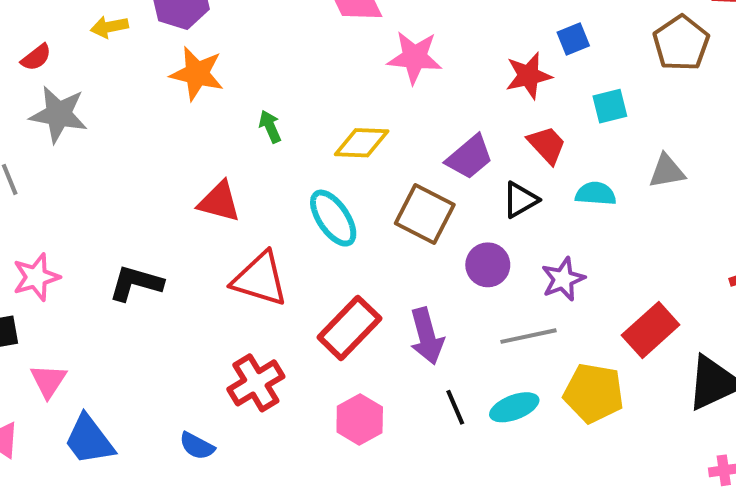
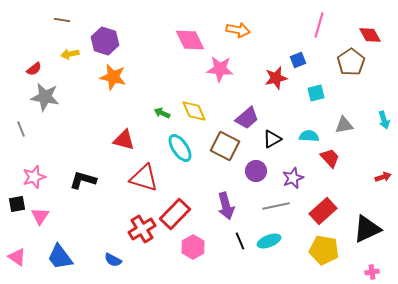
green arrow: (270, 127) -> (162, 113), moved, turned -42
yellow diamond: (362, 143) -> (194, 111), turned 64
red trapezoid: (547, 145) -> (330, 158), moved
red rectangle: (349, 328) -> (175, 214), moved
red rectangle: (651, 330) -> (323, 211), moved
pink triangle: (48, 381) -> (40, 216), moved
yellow pentagon: (594, 393) -> (324, 250), moved

